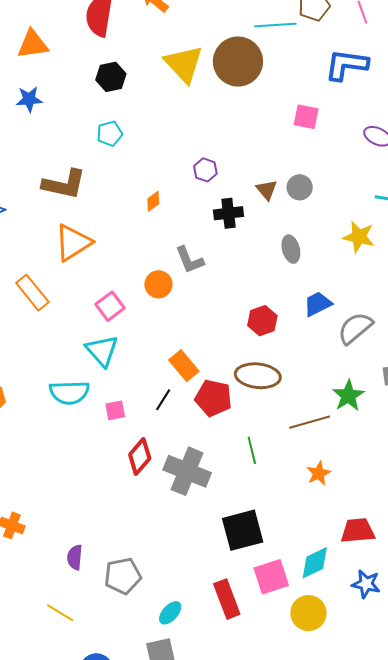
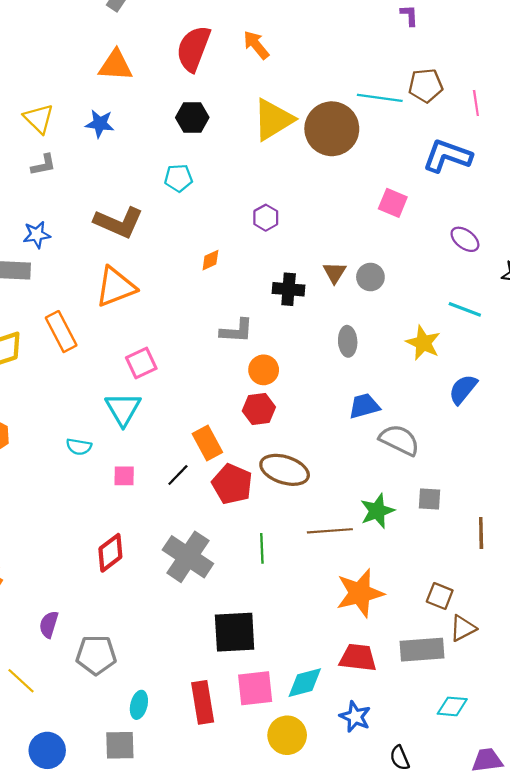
yellow triangle: (184, 64) -> (273, 119), turned 30
purple hexagon: (205, 170) -> (266, 218), moved
gray L-shape: (189, 260) -> (237, 331), turned -76
orange circle: (158, 284) -> (264, 370), moved
red hexagon: (262, 321) -> (259, 409), moved
gray semicircle: (355, 328) -> (399, 440), turned 54
cyan semicircle: (69, 392) -> (79, 447), size x0.6
red diamond: (140, 457) -> (110, 553), moved
orange star: (319, 473) -> (360, 593), moved, size x1.8
cyan ellipse: (170, 613) -> (139, 705), turned -40

